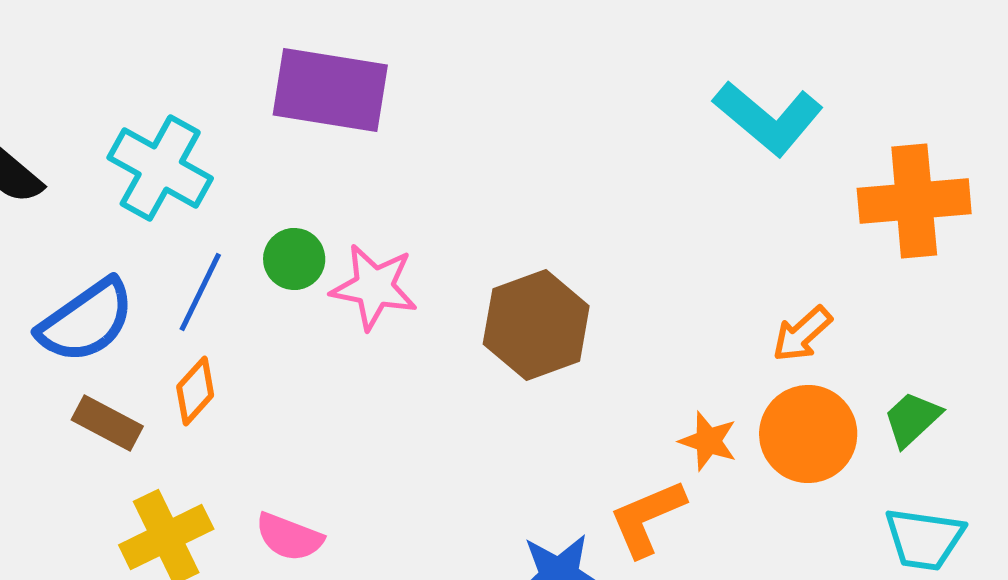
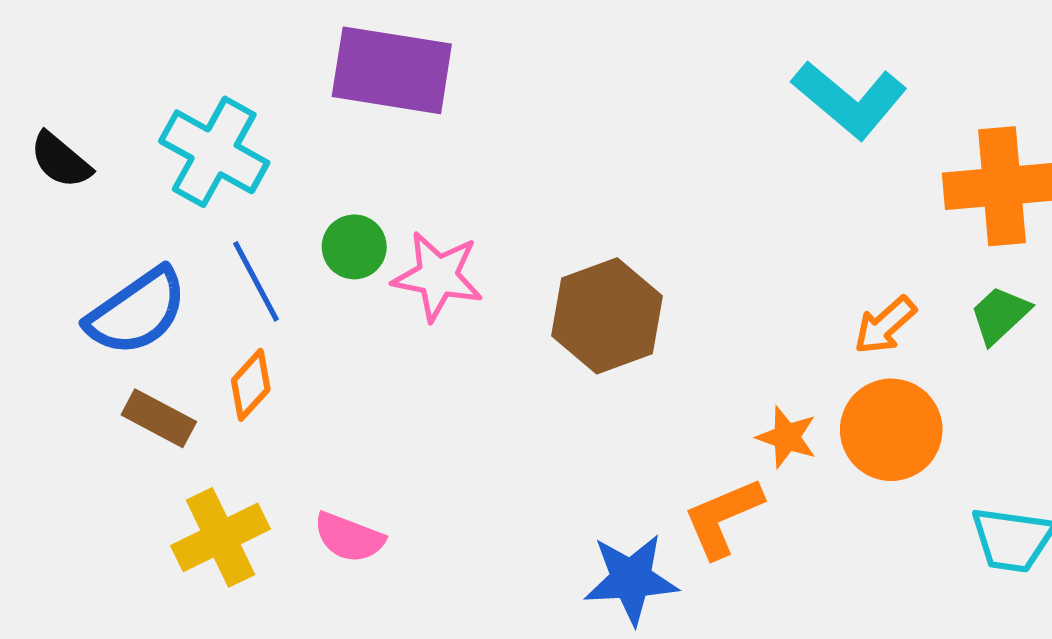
blue line: (200, 292) -> (256, 281), turned -54
green trapezoid: (912, 419) -> (1000, 315), moved

